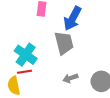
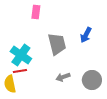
blue arrow: (72, 18) -> (86, 35), moved, size x0.7

